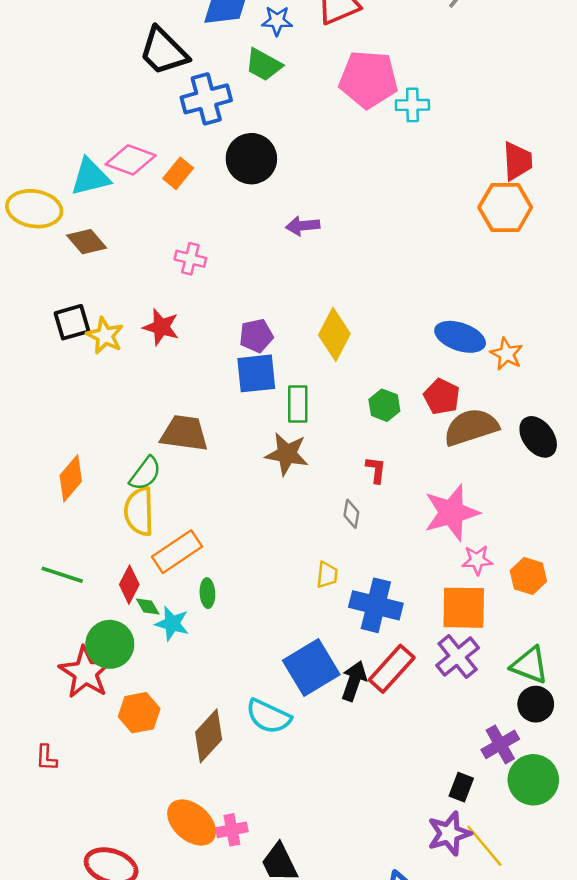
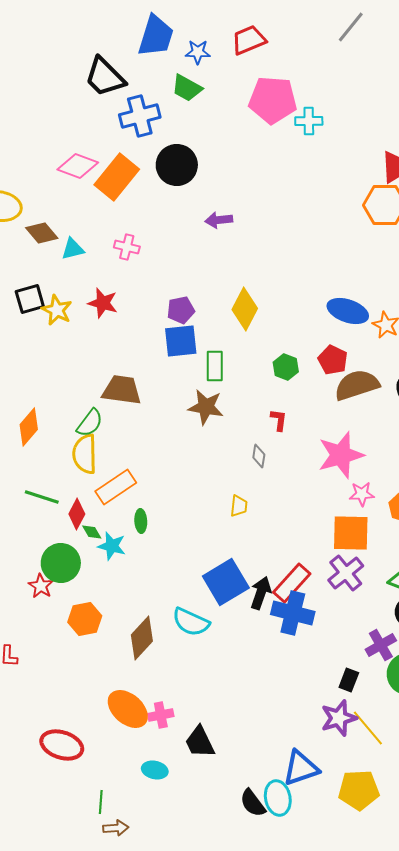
orange rectangle: (178, 173) -> (117, 177), size x1.8
cyan triangle: (90, 177) -> (73, 249), moved, size x0.7
green line: (62, 575) -> (42, 497), moved
blue cross: (376, 605) -> (293, 613), moved
red star: (85, 672) -> (41, 586), size x0.6

